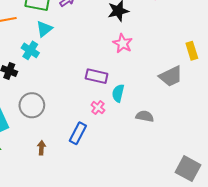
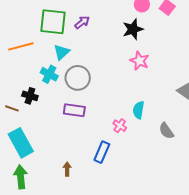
purple rectangle: (97, 76) -> (74, 110), moved
gray circle: (32, 105) -> (78, 78), moved
gray semicircle: (145, 116) -> (166, 131), turned -132

